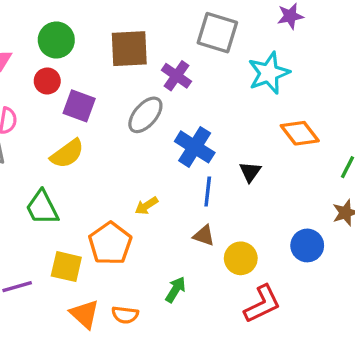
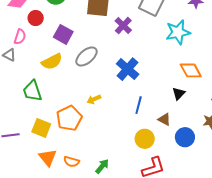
red circle: (47, 81) -> (36, 18), moved
gray ellipse: (145, 115) -> (86, 57), moved
black triangle: (250, 172) -> (179, 94), moved
blue line: (208, 192) -> (139, 105), moved
brown triangle: (204, 236) -> (164, 119), moved
green arrow: (176, 290) -> (102, 166), moved

